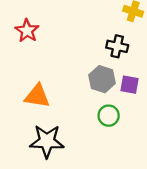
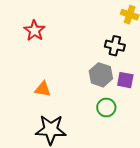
orange triangle: (37, 96) -> (43, 89), size x0.7

